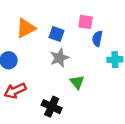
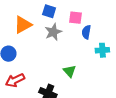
blue square: (56, 34) -> (49, 11), moved
gray star: (59, 58) -> (53, 32), moved

